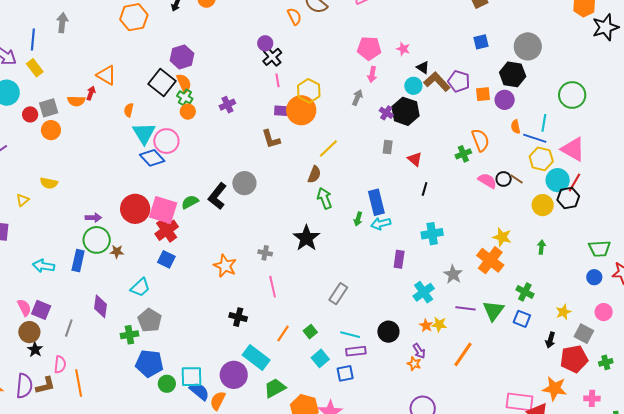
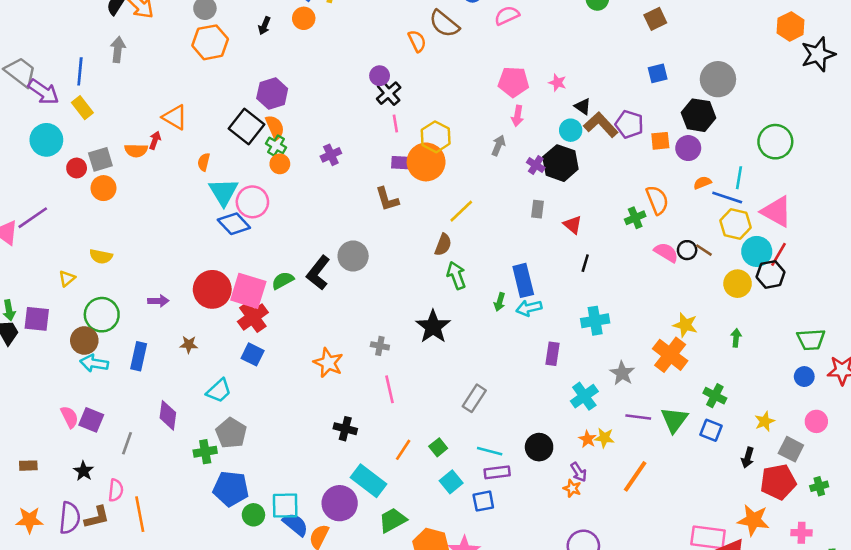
orange semicircle: (516, 127) -> (702, 183), turned 80
green circle: (97, 240) -> (102, 315), moved
brown circle: (29, 332) -> (84, 341), moved

